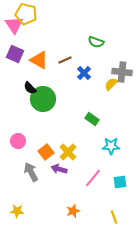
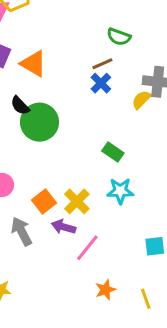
brown line: (65, 60) -> (102, 64), moved
cyan star: (111, 146) -> (120, 191), moved
pink line: (93, 178) -> (87, 248), moved
orange star: (73, 211) -> (105, 290), moved

